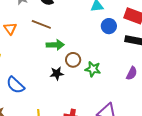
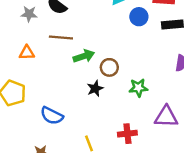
orange triangle: (10, 29) -> (27, 53), turned -40
green star: (93, 69) -> (138, 88), moved

